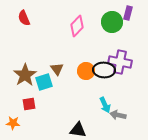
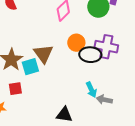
brown triangle: (57, 69) -> (43, 54), size x1.5
orange circle: (86, 71) -> (76, 43), moved

